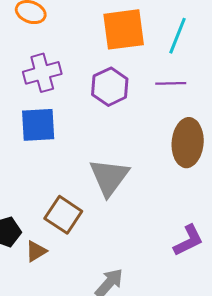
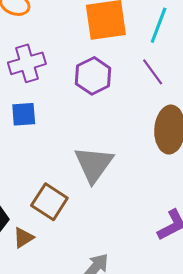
purple line: (171, 83) -> (153, 72), turned 56
blue square: (38, 125) -> (24, 114), size x0.7

